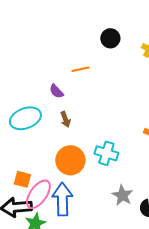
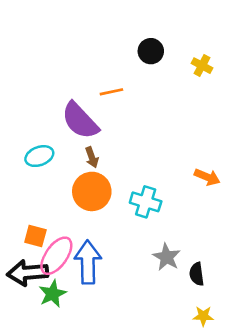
purple semicircle: (56, 91) -> (80, 121), size x2.0
cyan ellipse: (25, 118) -> (39, 156), size x0.7
orange circle: (70, 160) -> (92, 191), moved

